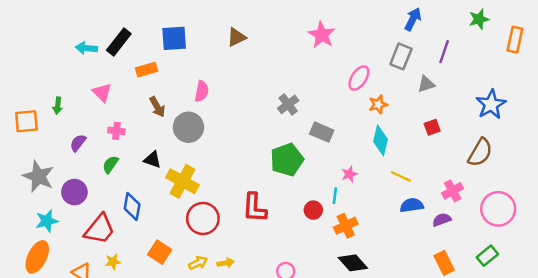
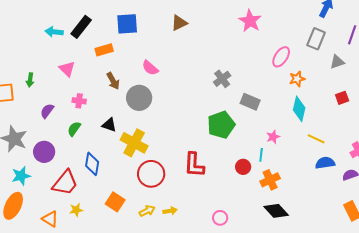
pink semicircle: (202, 91) -> (150, 68), turned 120

